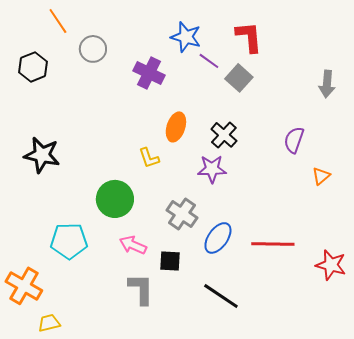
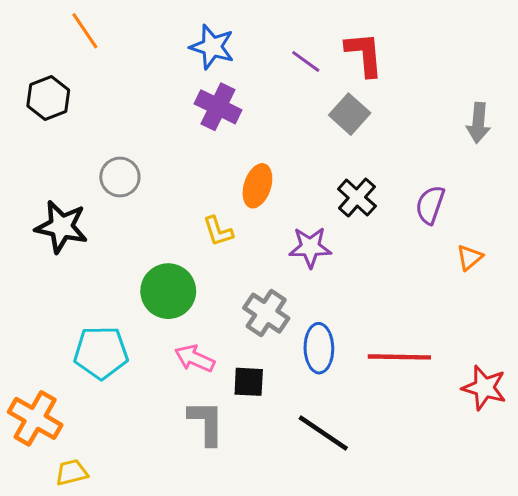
blue star: (186, 37) -> (212, 47), moved
gray circle: (93, 49) -> (120, 177), moved
purple line: (209, 61) -> (306, 61), moved
black cross: (224, 135) -> (357, 197), moved
blue ellipse: (218, 238) -> (319, 348), turned -36

